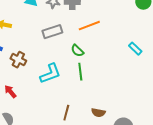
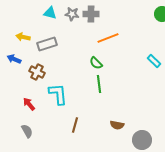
gray rectangle: (52, 32) -> (47, 44), moved
cyan L-shape: (50, 74) -> (58, 94), moved, turned -75
brown line: (66, 113) -> (75, 125), moved

